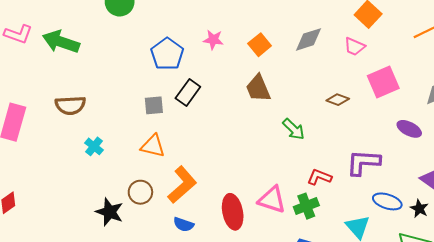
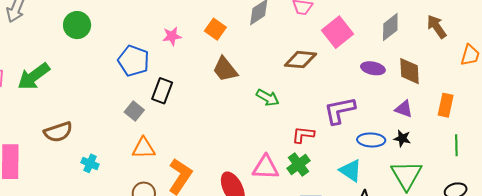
green arrow: (61, 42) -> (34, 76), turned -40
brown diamond: (338, 100) -> (300, 60), size x1.5
gray square: (154, 105) -> (134, 111), turned -30

